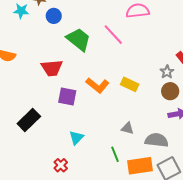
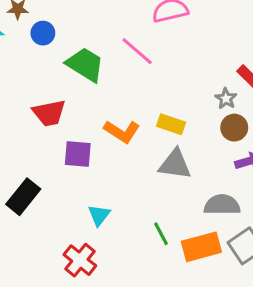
gray triangle: (127, 128) -> (175, 164), moved, size x1.6
red cross: (61, 165) -> (80, 260), size x1.5

